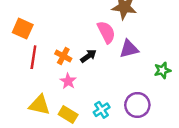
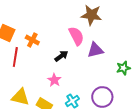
orange cross: (63, 56) -> (32, 40), moved
pink star: (68, 81) -> (54, 80), moved

